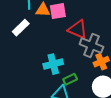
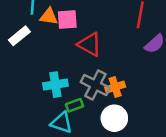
gray cross: (91, 45) -> (95, 85), moved

